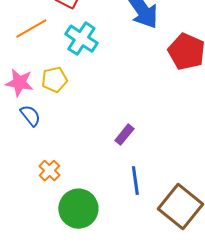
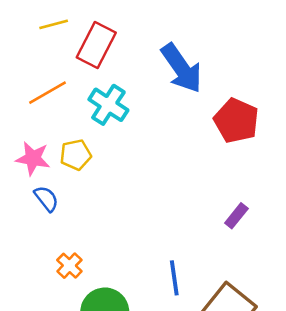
purple rectangle: (124, 135) -> (236, 216), moved

